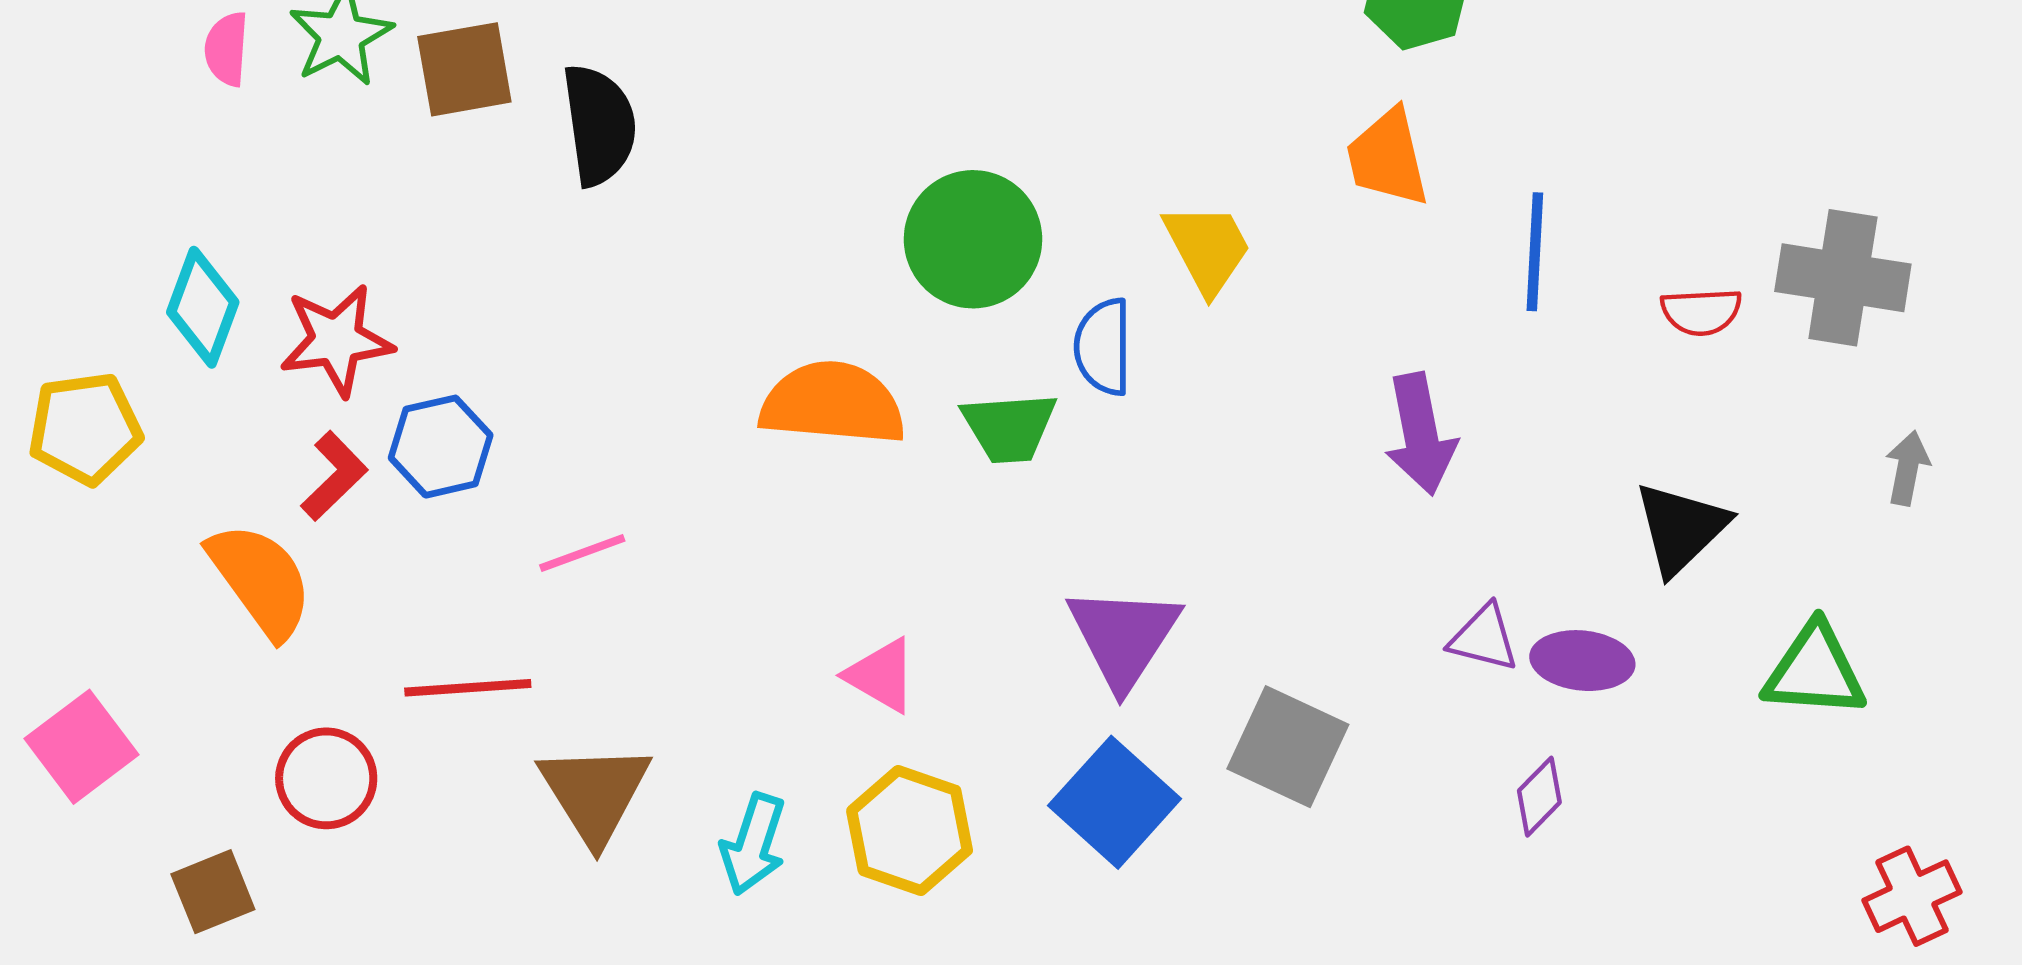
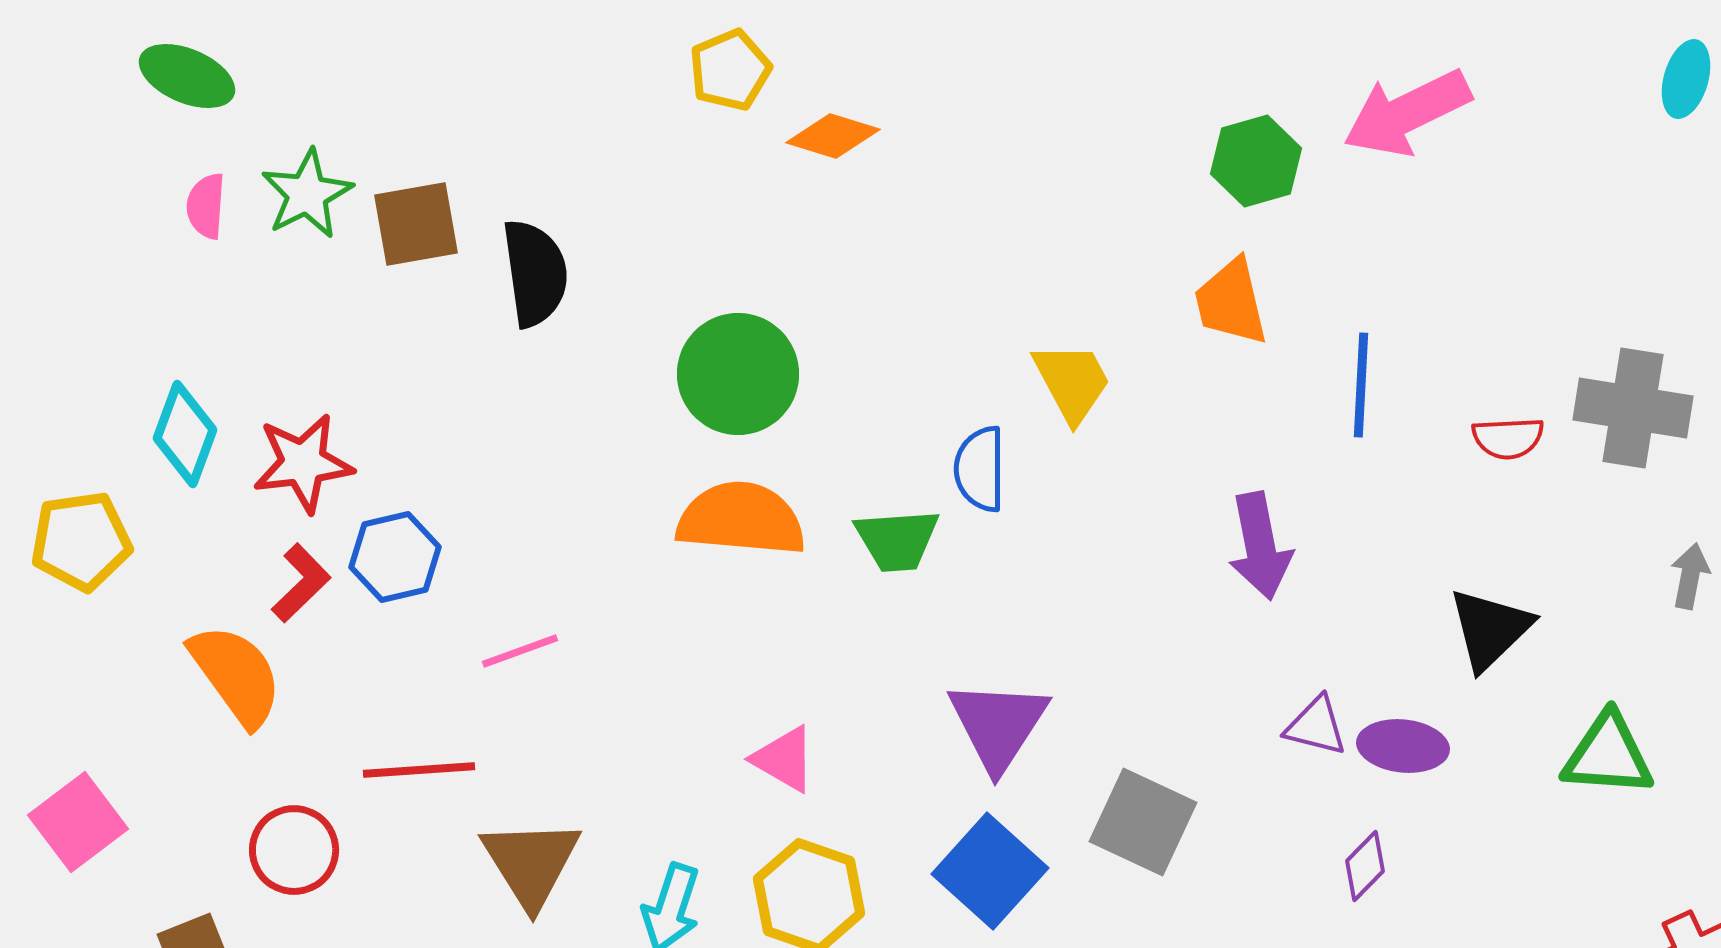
green circle: (973, 239) -> (738, 374), moved

